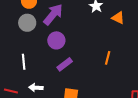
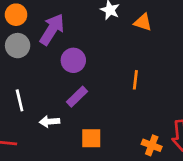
purple circle: (56, 40) -> (73, 60), moved
white arrow: (36, 88) -> (49, 122), moved

